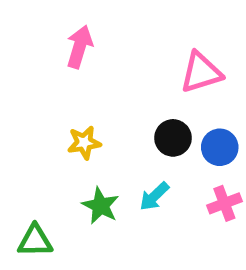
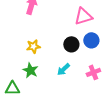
blue circle: (220, 147) -> (91, 40), moved
green star: (101, 206) -> (30, 70), moved

